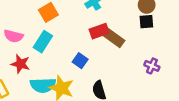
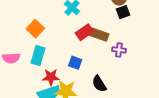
red star: (20, 64) -> (51, 77), moved
purple cross: (152, 66) -> (119, 50), moved

